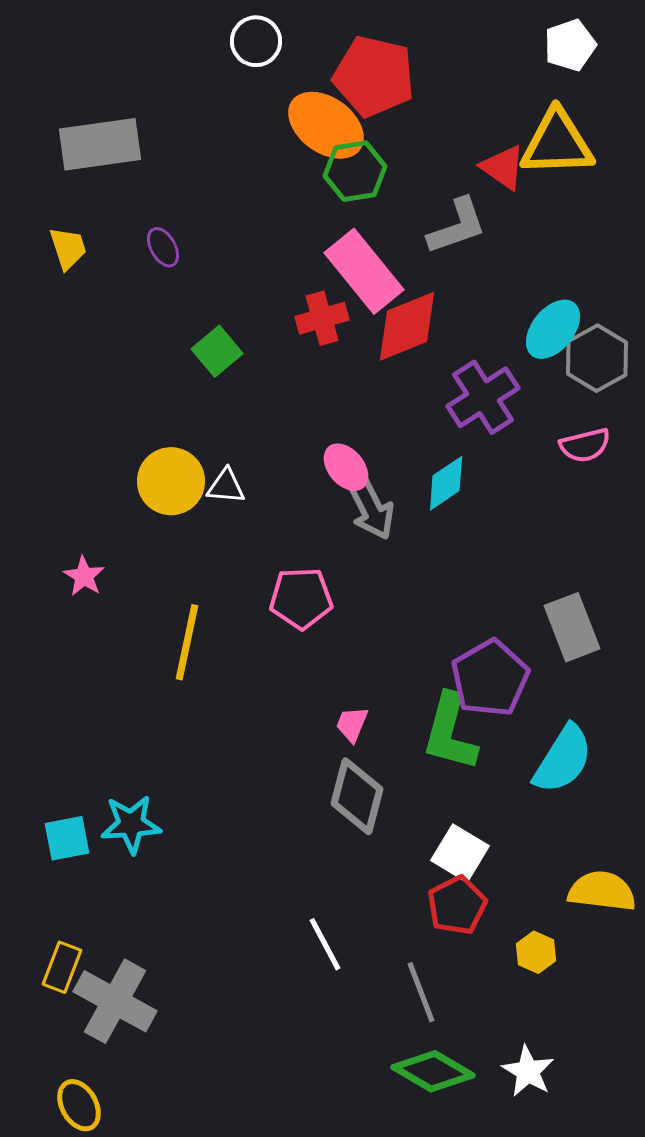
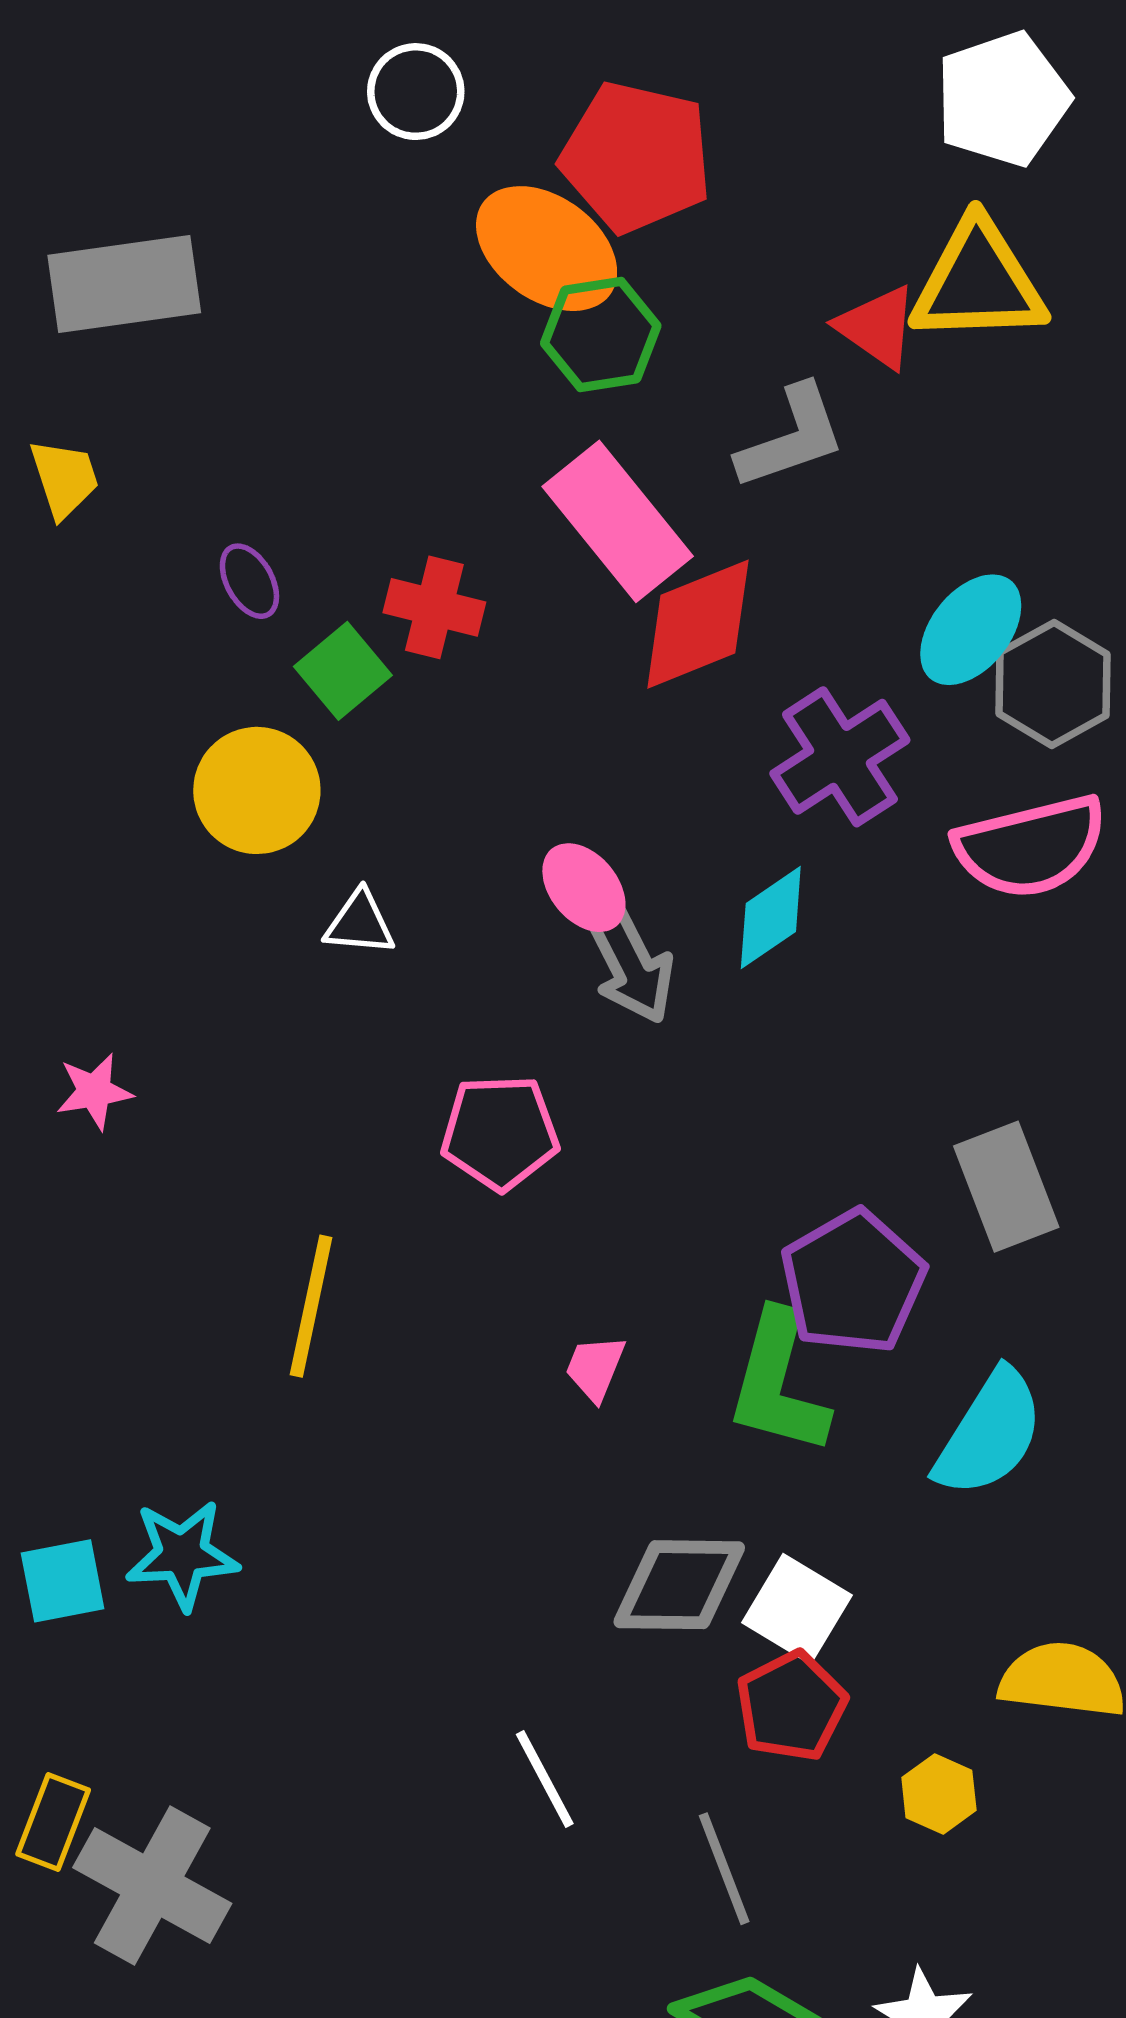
white pentagon: (570, 45) -> (1003, 99), size x1.4
purple ellipse: (163, 247) -> (249, 581), moved
red cross: (322, 318) -> (434, 607), moved, turned 30
pink semicircle: (585, 445) -> (1031, 847), size x1.6
yellow circle: (171, 481) -> (257, 790), moved
pink star: (84, 576) -> (94, 1091), turned 30
yellow line: (187, 642) -> (311, 1306), moved
gray diamond: (357, 796) -> (679, 1585), moved, turned 76

